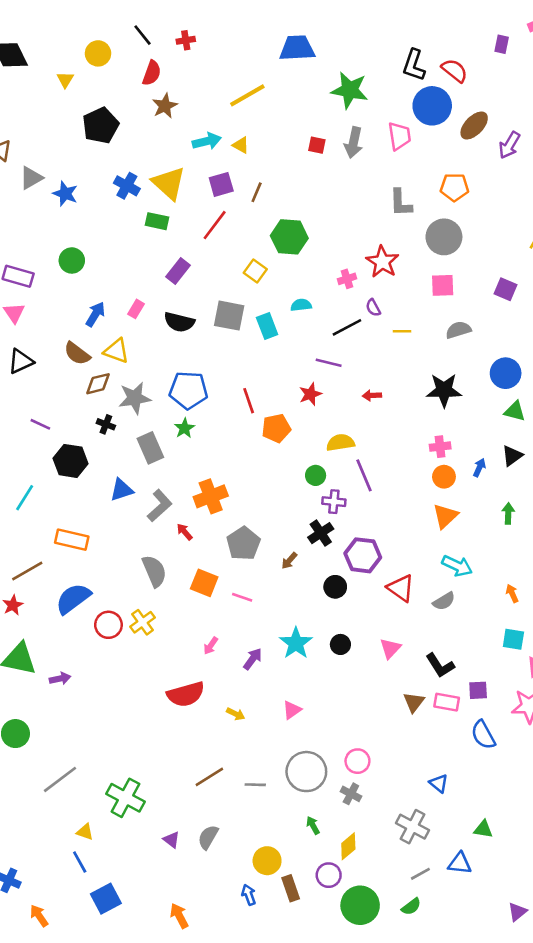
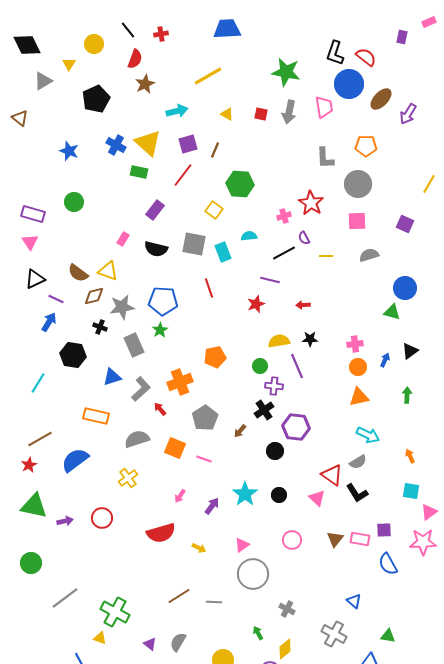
blue trapezoid: (297, 48) -> (227, 29), moved
yellow triangle: (241, 145) -> (227, 114), moved
gray triangle: (31, 178) -> (43, 81), moved
blue arrow: (95, 314) -> (49, 322), moved
black star: (444, 390) -> (310, 339), moved, size x0.6
red line: (249, 401) -> (209, 288), moved
green triangle: (515, 411) -> (392, 312), moved
purple line: (40, 424) -> (56, 299), moved
orange pentagon: (276, 428) -> (215, 357), moved
orange triangle: (445, 516) -> (359, 397), turned 30
orange rectangle: (72, 540) -> (96, 416), moved
gray semicircle: (154, 571) -> (137, 439), turned -85
red triangle: (401, 588) -> (332, 475), moved
red circle: (108, 625) -> (102, 518), moved
pink triangle: (390, 648) -> (317, 498), turned -30
black L-shape: (440, 665) -> (357, 493), moved
pink circle: (357, 761) -> (292, 540), moved
gray circle: (306, 772) -> (253, 574), moved
yellow triangle: (85, 832) -> (100, 638), moved

